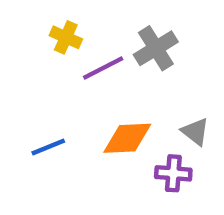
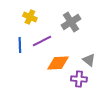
purple line: (103, 68) -> (42, 41), moved
blue line: (48, 147) -> (20, 45), moved, turned -70

